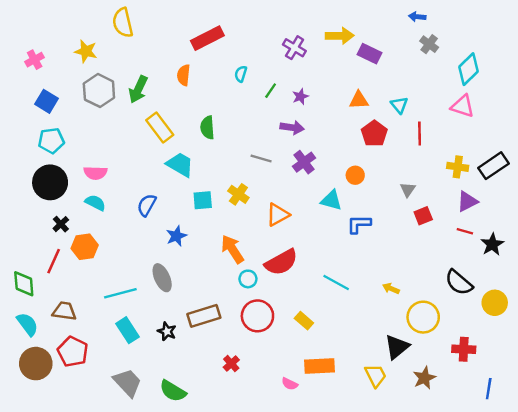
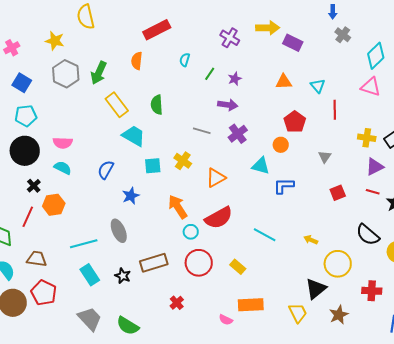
blue arrow: (417, 17) -> (333, 12), turned -96
red pentagon: (374, 134) -> (295, 122), moved
red square: (423, 216) -> (338, 193), moved

